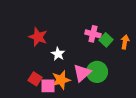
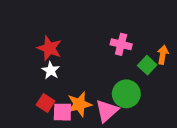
green square: (106, 40) -> (147, 65), moved
white star: (58, 54) -> (51, 70), moved
pink triangle: (82, 73) -> (107, 111), moved

